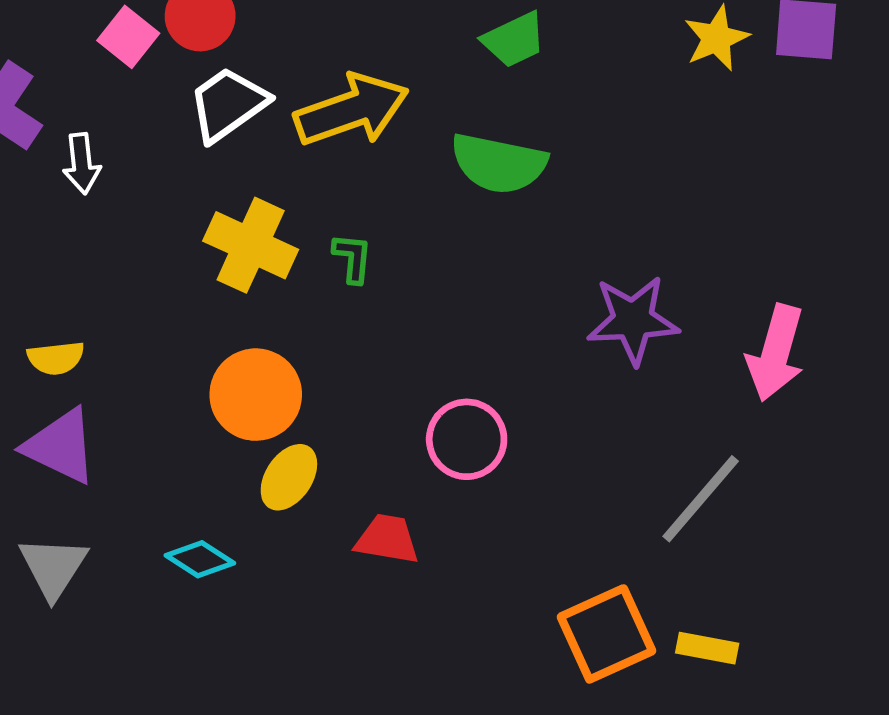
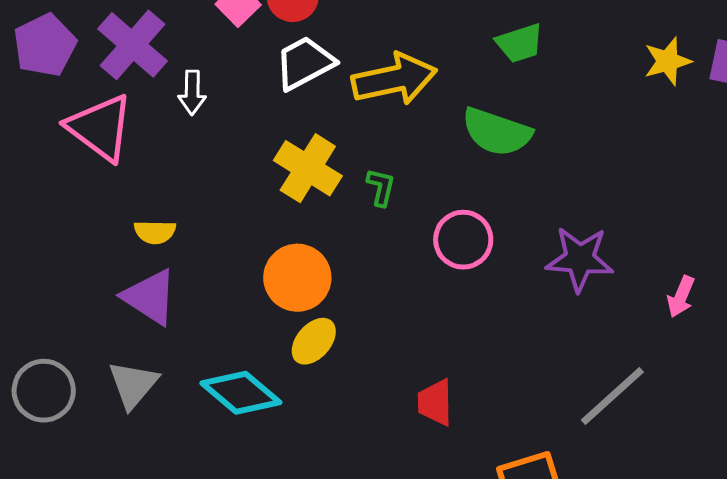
pink arrow: (776, 353) -> (681, 297), size x0.6
pink circle: (467, 439) -> (463, 240), moved
red trapezoid: (387, 539) -> (435, 402), moved, turned -108
cyan diamond: (200, 559) -> (241, 393), size x1.6

